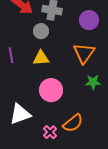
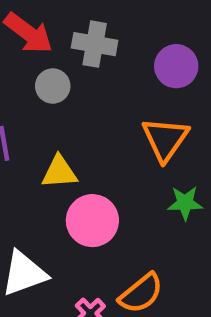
gray circle: (41, 31) -> (53, 86), moved
yellow triangle: (41, 58) -> (59, 172), moved

